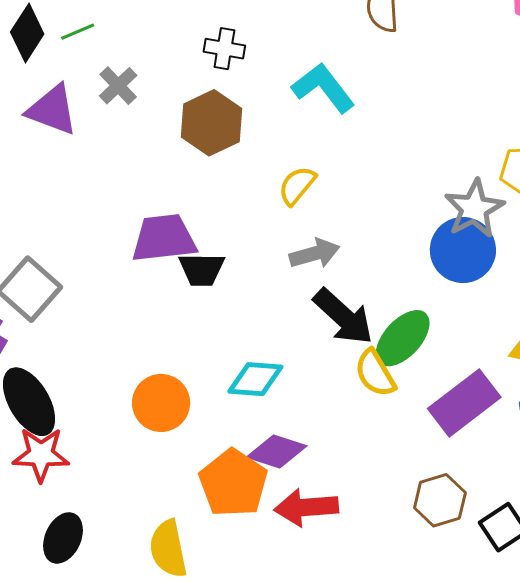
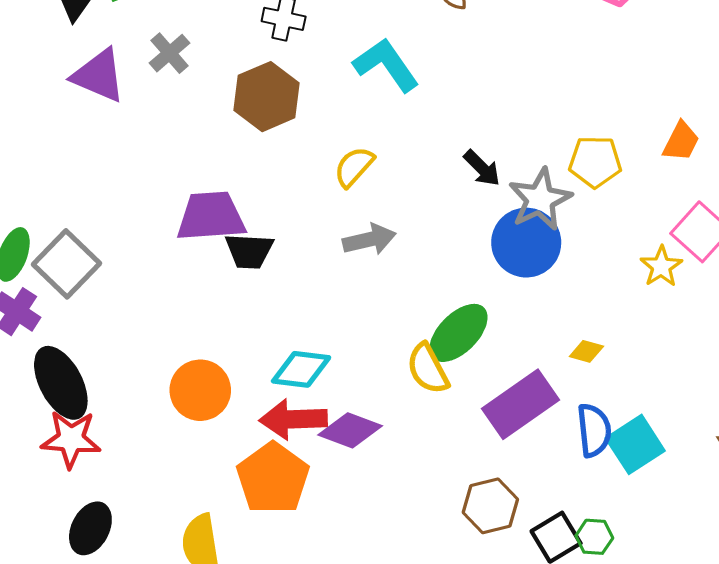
black arrow: (343, 317) -> (482, 168), moved, size x0.6
purple diamond: (277, 452) -> (350, 430), moved
red arrow: (306, 507) -> (293, 419), moved

